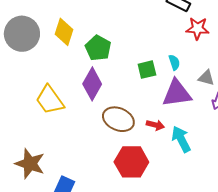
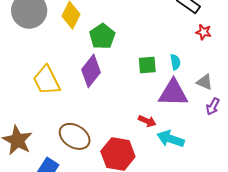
red star: (198, 28) -> (203, 32), size x0.7
brown ellipse: (118, 119) -> (75, 136), moved
cyan arrow: (181, 139) -> (171, 139), turned -52

